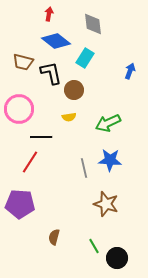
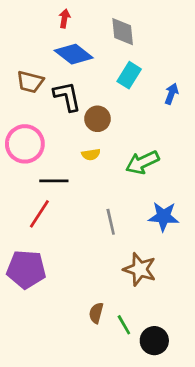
cyan rectangle: (85, 58) -> (129, 75), moved
blue star: (110, 160) -> (164, 217), moved
brown semicircle: (54, 237) -> (96, 313), moved

